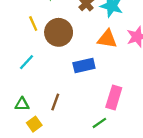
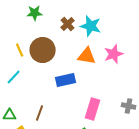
yellow line: (33, 23) -> (20, 50), moved

